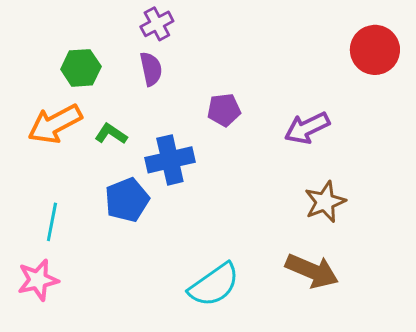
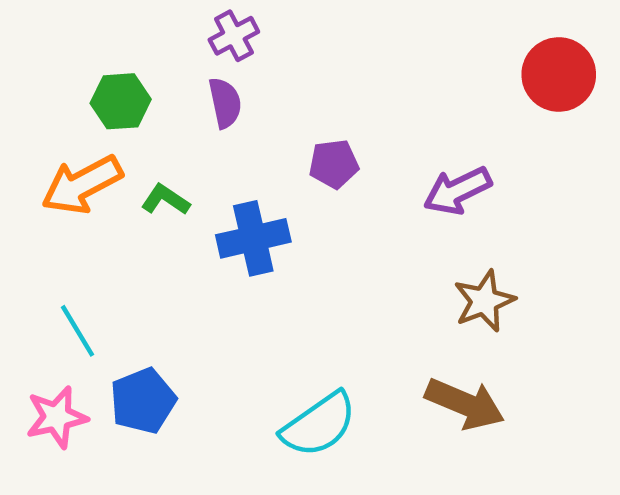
blue pentagon: (127, 200) -> (143, 401), moved
cyan line: (52, 222) -> (77, 331), turned -42

